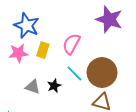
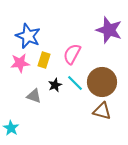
black star: (54, 86) -> (55, 85), moved

